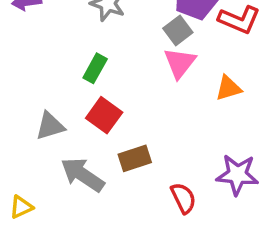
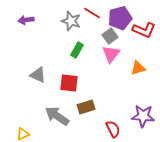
green rectangle: (95, 68) -> (77, 50), moved
red square: (104, 115) -> (69, 83), turned -30
gray triangle: (50, 126) -> (38, 75), moved, turned 42

